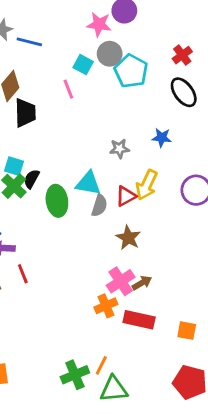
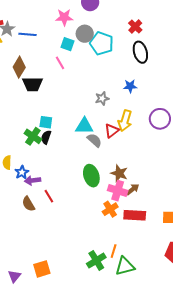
pink star: (99, 24) -> (64, 17), moved
black ellipse: (184, 92) -> (140, 52), turned 30
black trapezoid: (25, 113) -> (33, 84), turned 100
cyan square: (14, 166) -> (46, 122), moved
black semicircle: (32, 179) -> (46, 137), moved
green ellipse: (57, 201) -> (91, 176), moved
gray semicircle: (99, 206) -> (94, 140), turned -56
brown star: (128, 238) -> (119, 173), moved
pink cross: (121, 281) -> (118, 191), turned -30

